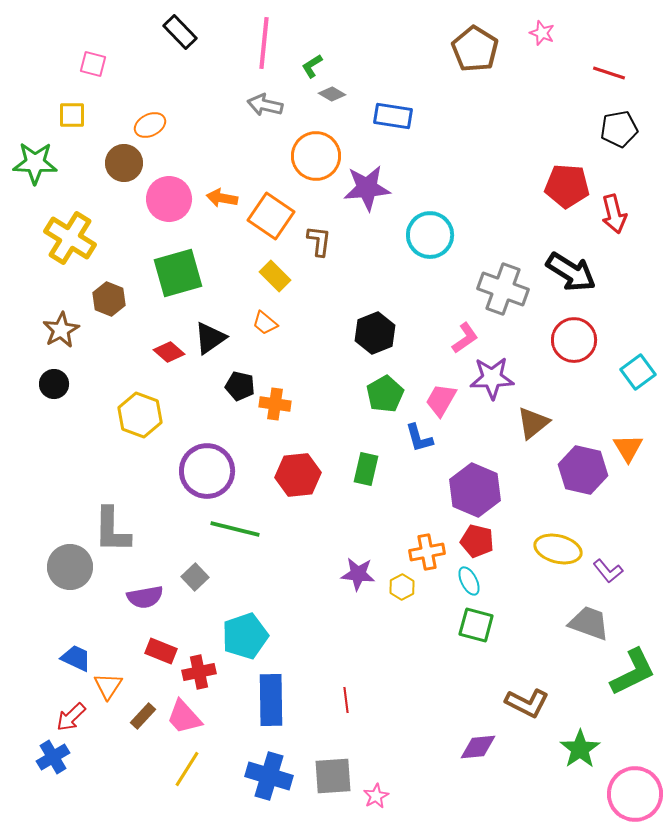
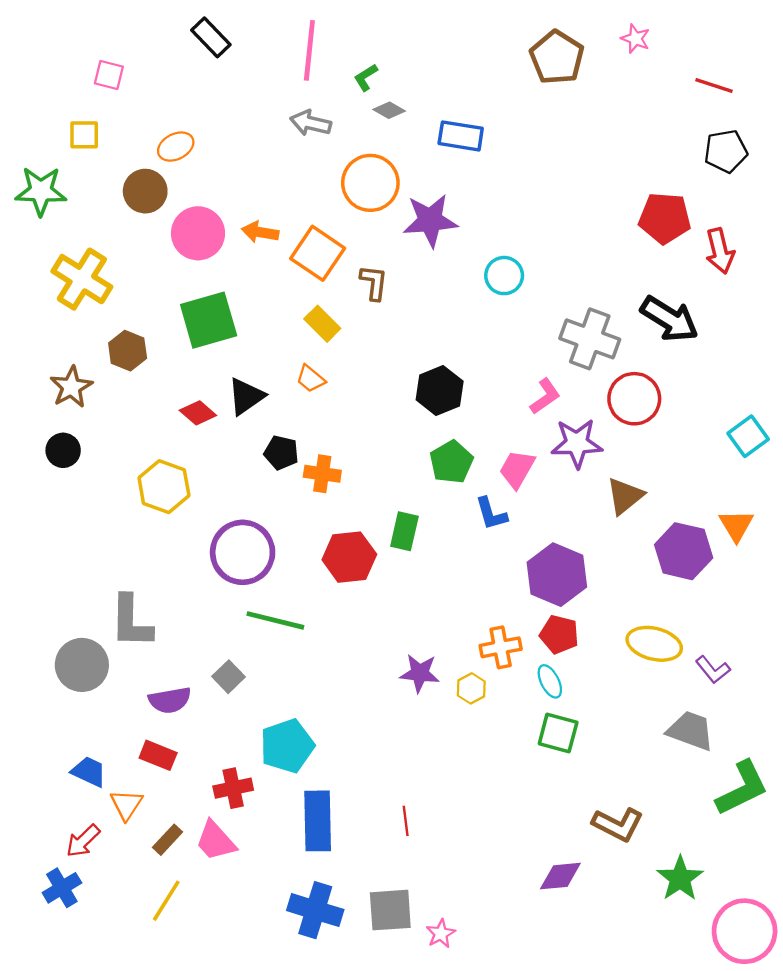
cyan circle: (430, 235) -> (504, 276), size x0.7
red circle: (574, 340) -> (634, 399), moved
green rectangle: (366, 469) -> (404, 531), moved
red rectangle: (161, 651) -> (158, 755), moved
yellow line: (187, 769) -> (166, 901), moved

